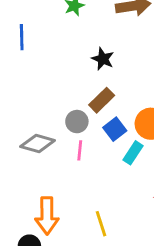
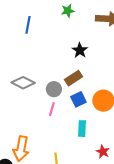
gray diamond: (38, 144) -> (23, 83), moved
cyan rectangle: (133, 153) -> (82, 129), moved, turned -42

